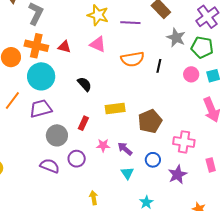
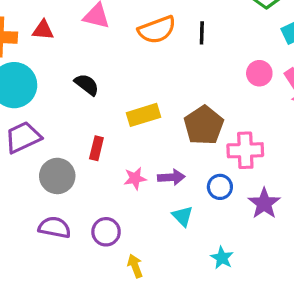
pink circle: (191, 74) -> (259, 73), moved
pink cross: (184, 142) -> (245, 150), moved
purple arrow: (125, 149) -> (171, 177), turned 147
purple circle: (77, 159) -> (106, 232), moved

